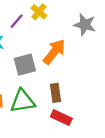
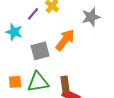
gray star: (85, 25) -> (91, 17), turned -30
brown rectangle: (55, 93) -> (65, 84), moved

